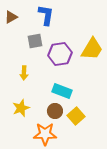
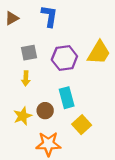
gray square: (35, 41) -> (29, 53), moved
cyan rectangle: (62, 91) -> (67, 98), turned 54
brown circle: (55, 111) -> (45, 111), moved

